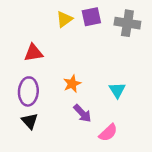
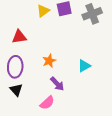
gray cross: (127, 23) -> (92, 14), turned -30
cyan triangle: (117, 90) -> (84, 66), turned 32
pink semicircle: (108, 133) -> (47, 103), moved

